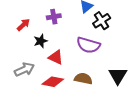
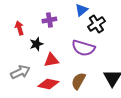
red arrow: (23, 25) -> (19, 28), turned -64
red triangle: (56, 57) -> (51, 60), turned -35
brown semicircle: (83, 79) -> (78, 81), turned -72

